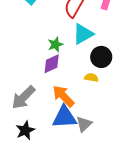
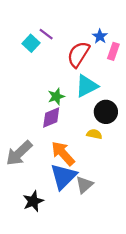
blue triangle: (65, 117) -> (63, 176), turned -44
black star: (25, 130) -> (33, 201), moved

